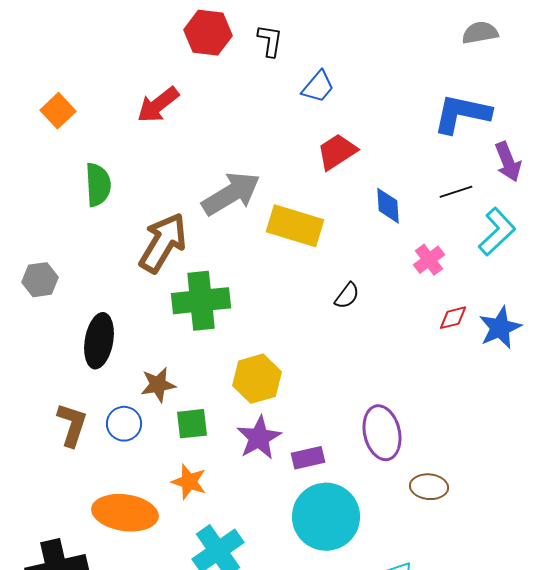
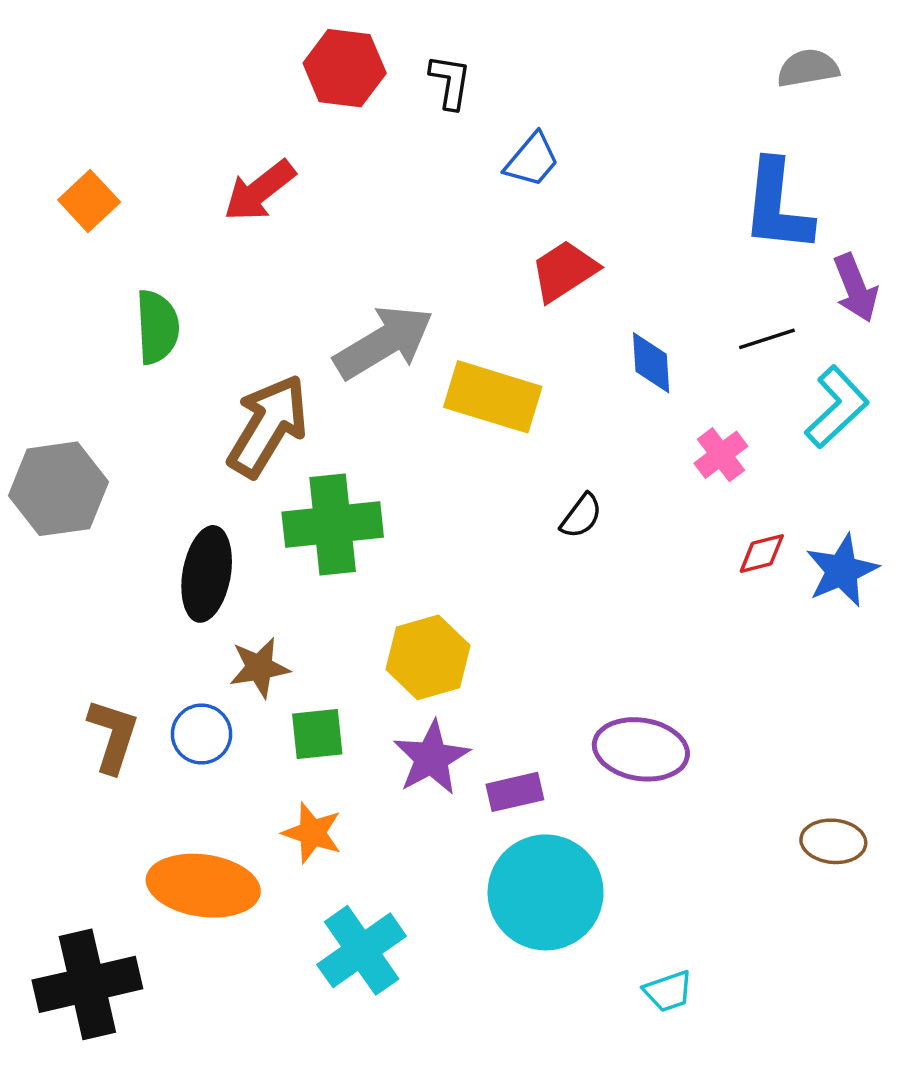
blue L-shape: (462, 114) -> (777, 206), turned -96
gray hexagon: (40, 280) -> (58, 489), size x1.6
black ellipse: (99, 341) -> (207, 574), moved
purple ellipse: (382, 433) -> (641, 749), turned -68
brown ellipse: (429, 487) -> (833, 841), moved

